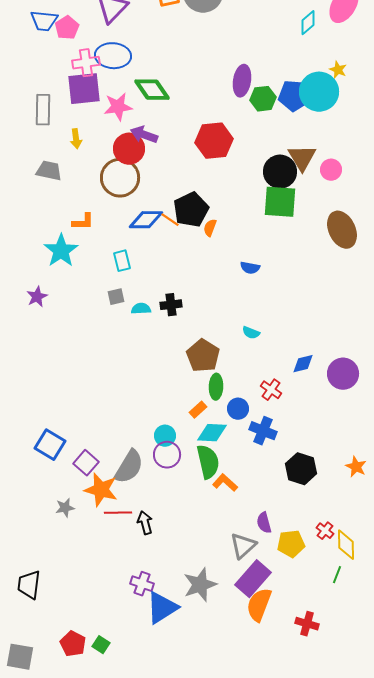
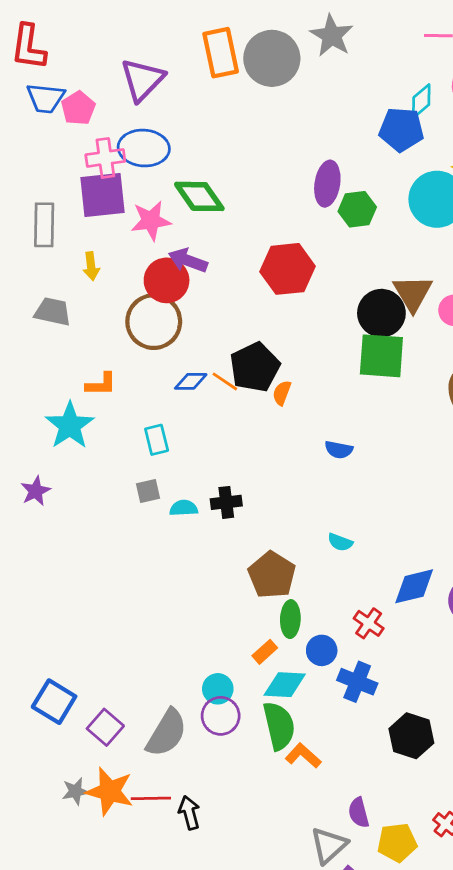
blue pentagon: (294, 96) -> (401, 130), moved
blue diamond: (146, 220) -> (191, 381), size x0.7
blue diamond: (303, 364) -> (414, 586), size x1.4
orange star: (101, 490) -> (110, 791), moved

